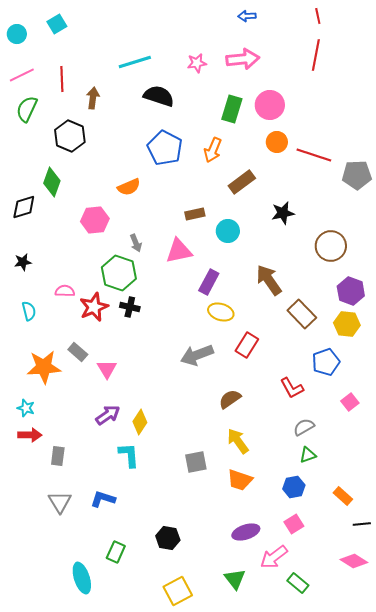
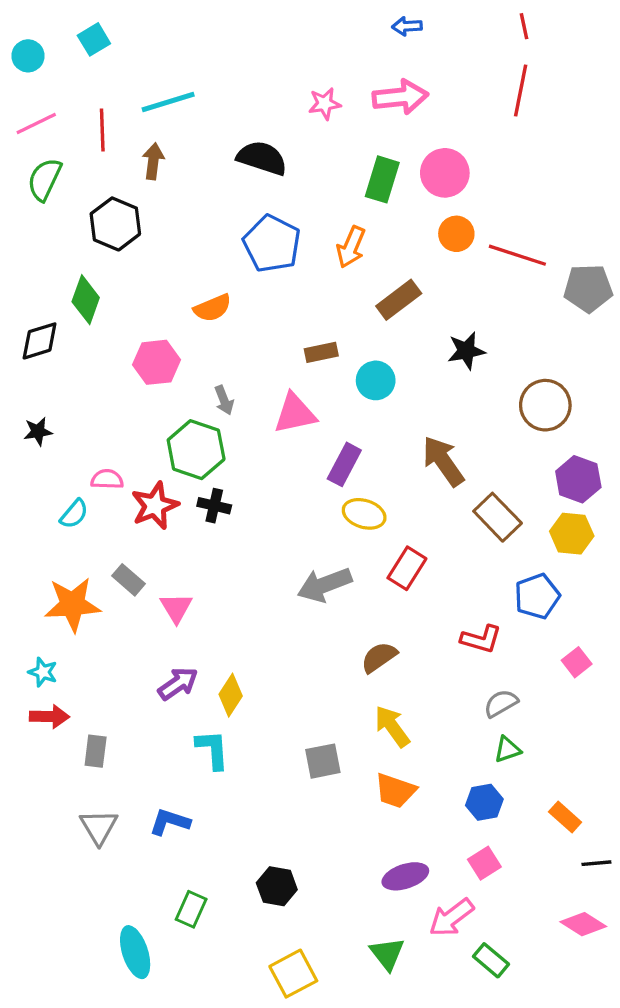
cyan line: (135, 62) -> (168, 102), moved
cyan semicircle: (29, 311) -> (74, 514), moved, turned 54
red L-shape: (292, 388) -> (481, 639), turned -45

